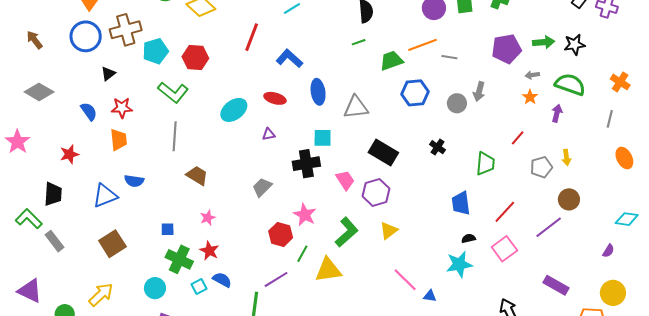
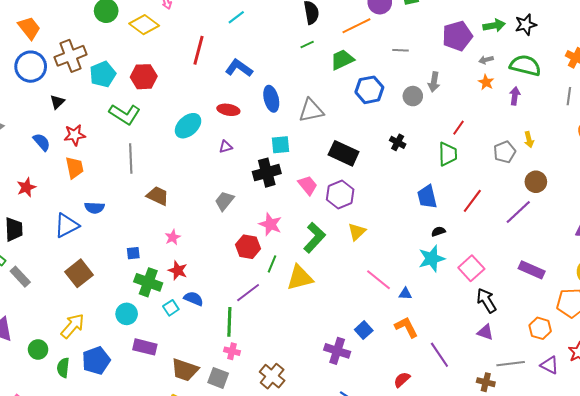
orange line: (423, 45) -> (356, 26), moved
red line: (518, 138) -> (459, 128), moved
pink square: (504, 249) -> (471, 268), moved

